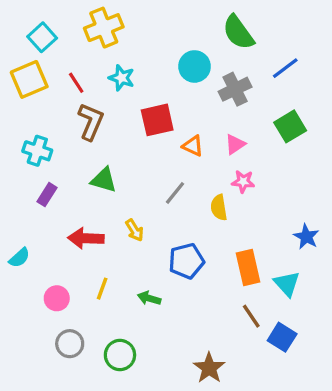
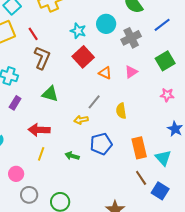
cyan star: (122, 78) -> (78, 31), moved
red square: (157, 120) -> (83, 57), turned -30
pink star: (243, 182) -> (167, 95), moved
yellow arrow: (135, 230) -> (81, 120), moved, turned 112
yellow line: (102, 289) -> (41, 154), moved
pink circle: (57, 298) -> (16, 174), moved
green arrow: (149, 298) -> (72, 156), moved

